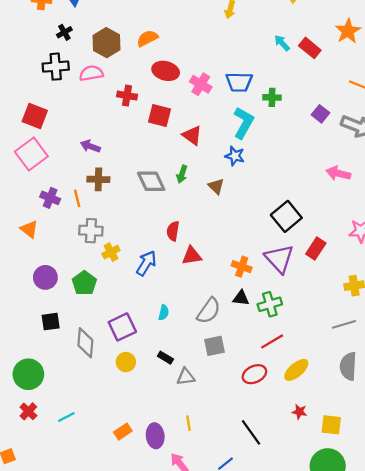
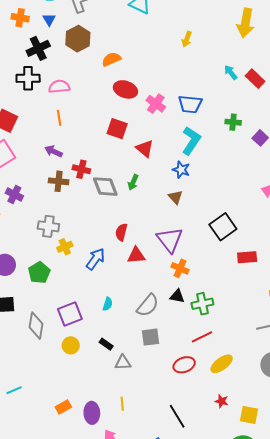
black cross: (64, 32) -> (38, 48), size x1.6
brown hexagon: (107, 43) -> (78, 39), moved
red cross: (127, 96) -> (81, 169), moved
green cross: (272, 97) -> (233, 122), moved
brown triangle: (216, 186) -> (175, 197), moved
orange line: (77, 198) -> (59, 118), moved
red rectangle: (316, 248) -> (247, 257), turned 48
purple triangle: (279, 259) -> (170, 240), moved

